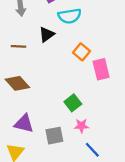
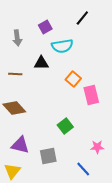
black triangle: (47, 34) -> (41, 63), turned 35
pink star: (81, 126) -> (97, 147), moved

